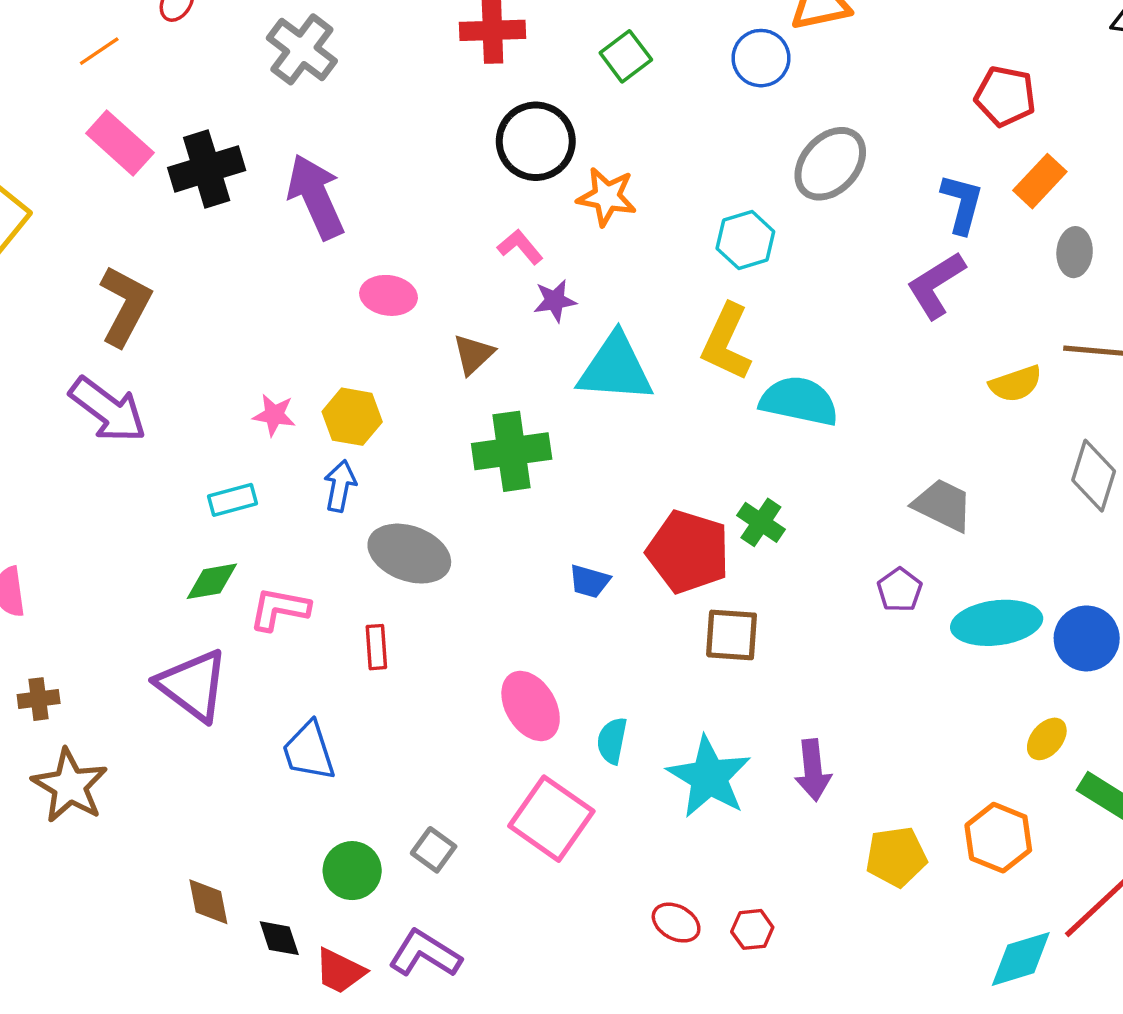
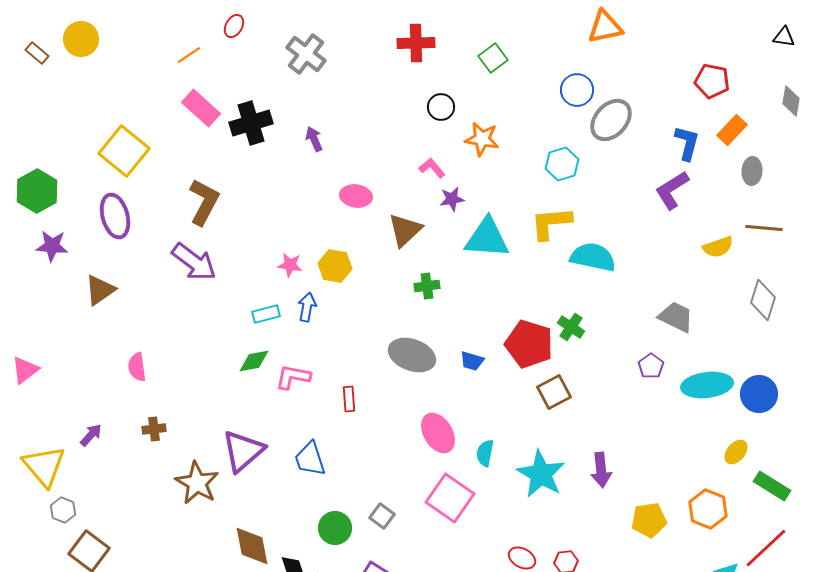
blue circle: (761, 58) -> (577, 90), moved
black circle: (536, 141) -> (441, 107), size x0.6
purple arrow: (316, 197) -> (314, 139), size x0.5
yellow L-shape: (726, 342) -> (551, 223), turned 60
brown triangle: (473, 354) -> (405, 230), size x1.4
green cross: (512, 451) -> (427, 286), size x0.6
blue arrow: (340, 486) -> (307, 307), moved
gray ellipse: (409, 554) -> (412, 355), moved
brown square: (732, 635) -> (554, 392), turned -32
purple triangle: (193, 685) -> (243, 451), moved, turned 42
brown star: (70, 786) -> (197, 483), moved
brown diamond: (208, 902) -> (252, 546), size x1.4

